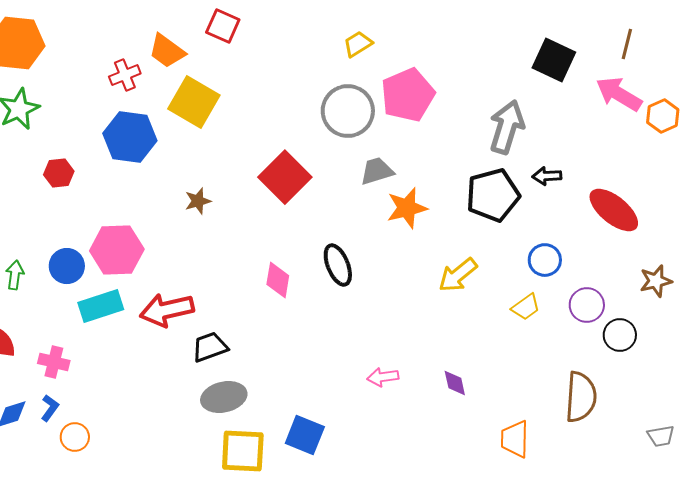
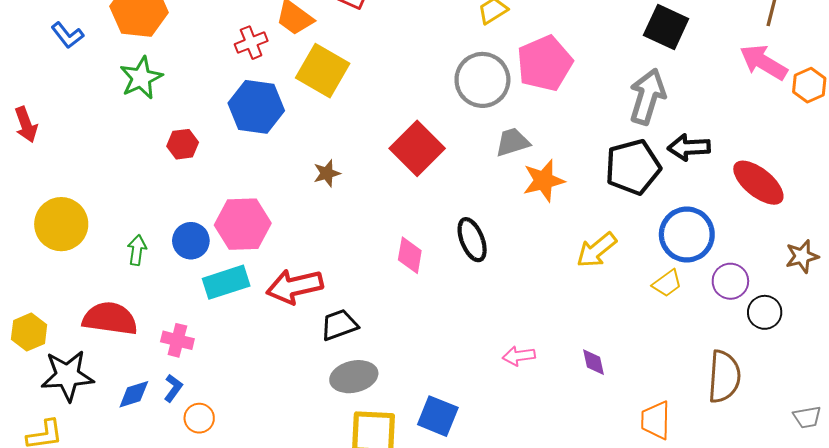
black square: (554, 60) -> (666, 27), moved
black arrow: (547, 176) -> (689, 147), size x1.4
blue circle: (545, 260) -> (687, 234), size x1.6

